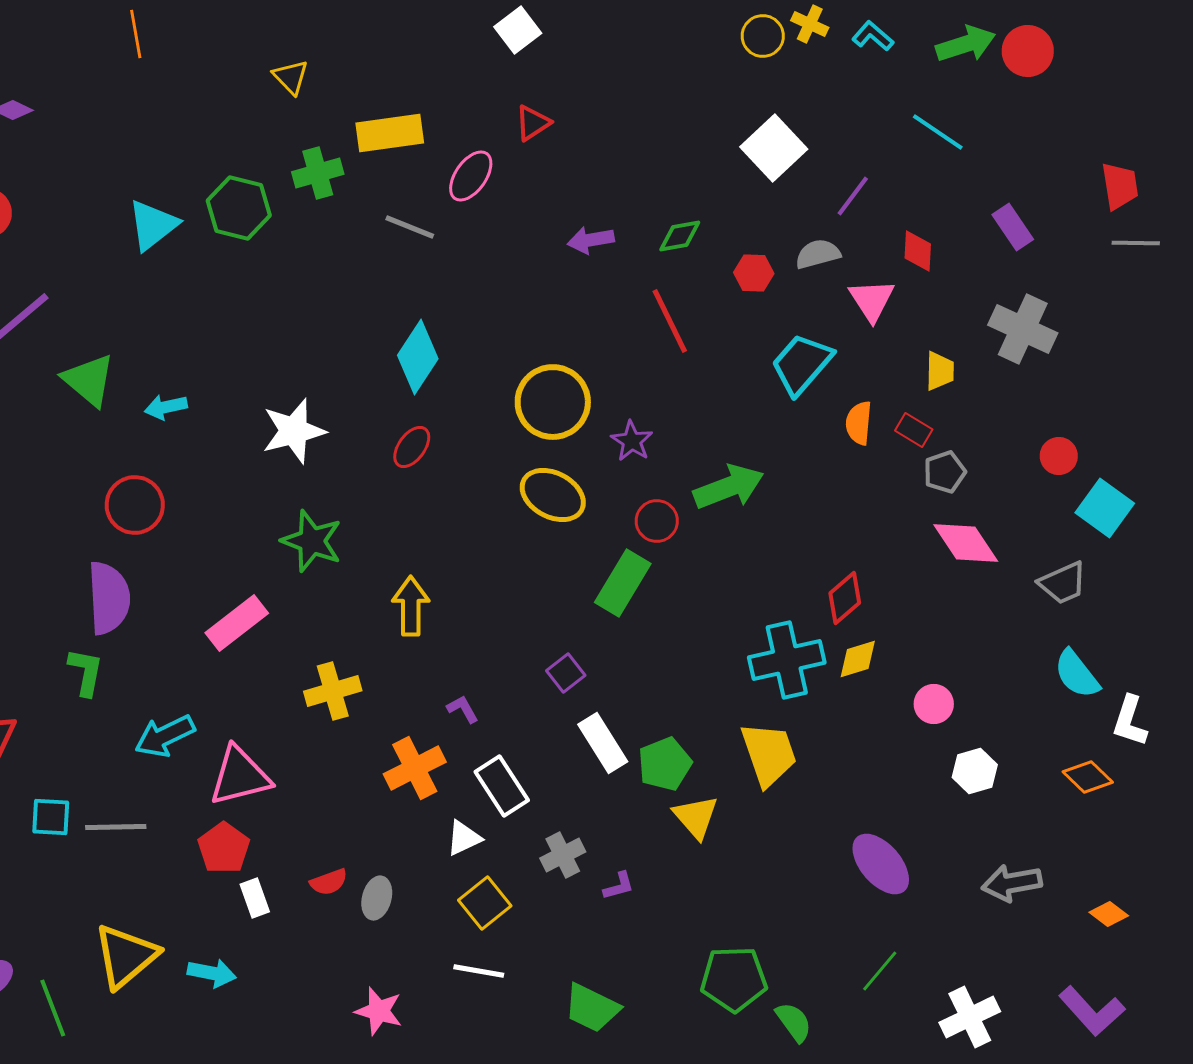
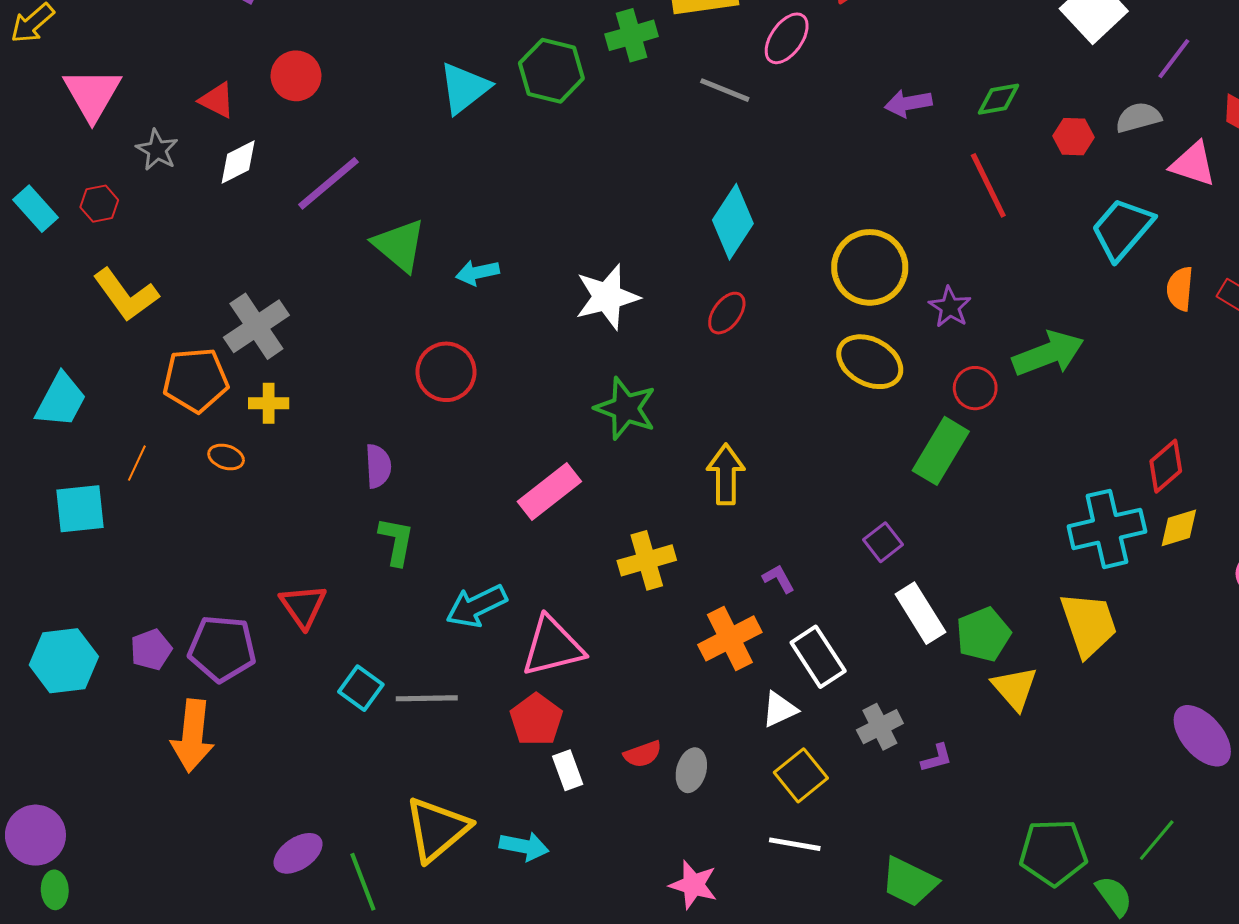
pink triangle: (872, 300) -> (1193, 164), turned -39
purple semicircle: (109, 598) -> (378, 466), moved, size x0.6
cyan square: (51, 817) -> (361, 688), turned 33
green line: (880, 971) -> (1157, 840), moved

